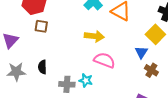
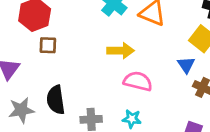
black semicircle: (42, 67) -> (56, 100), size x1.5
cyan star: (86, 80) -> (132, 119), moved

